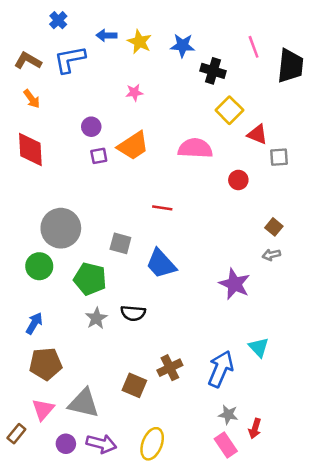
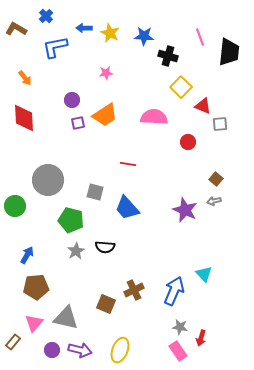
brown L-shape: (28, 61) -> (16, 29), moved
green circle: (39, 266) -> (15, 206), moved
purple star: (235, 284) -> (185, 210), moved

